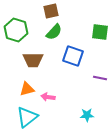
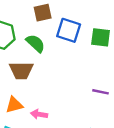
green semicircle: (54, 32) -> (36, 43), moved, turned -90
blue square: (73, 56) -> (69, 30), moved

